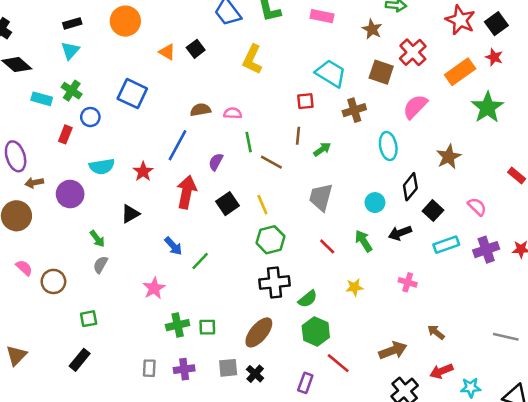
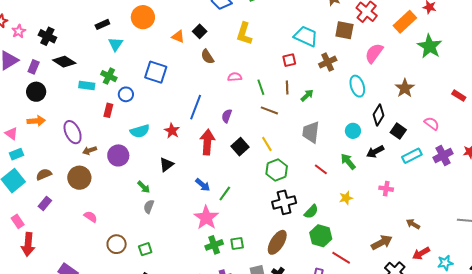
cyan triangle: (70, 51) -> (116, 44), moved
brown semicircle: (200, 110) -> (207, 57), moved, turned -105
green line: (249, 142) -> (261, 87), moved
brown circle: (53, 281) -> (117, 244), moved
pink star: (154, 288) -> (206, 218), moved, size x1.4

